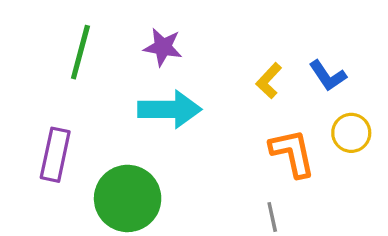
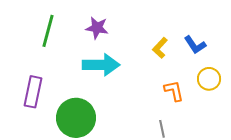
orange L-shape: (292, 153) -> (174, 91), size x0.7

